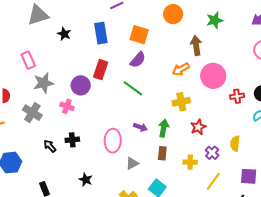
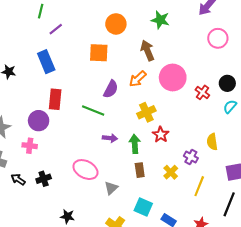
green star: (215, 20) -> (160, 20), turned -30
orange square: (139, 35) -> (99, 53), moved
purple semicircle: (138, 60) -> (111, 89), moved
red cross: (237, 96) -> (202, 92), turned -32
purple arrow: (140, 127) -> (110, 138), moved
red star: (198, 127) -> (161, 135), moved
pink ellipse: (113, 141) -> (85, 170), turned -50
black arrow: (50, 146) -> (18, 179), moved
yellow cross: (190, 162) -> (171, 172), turned -32

